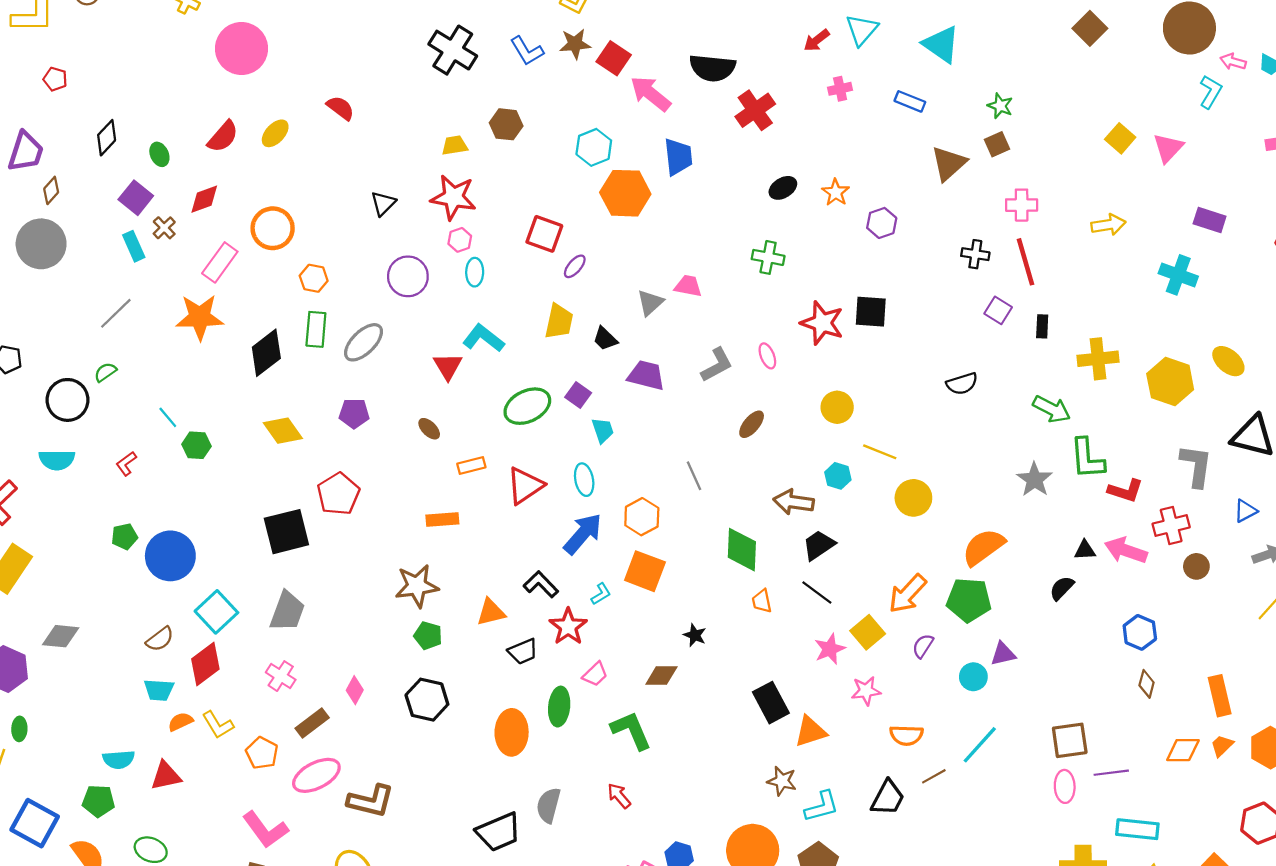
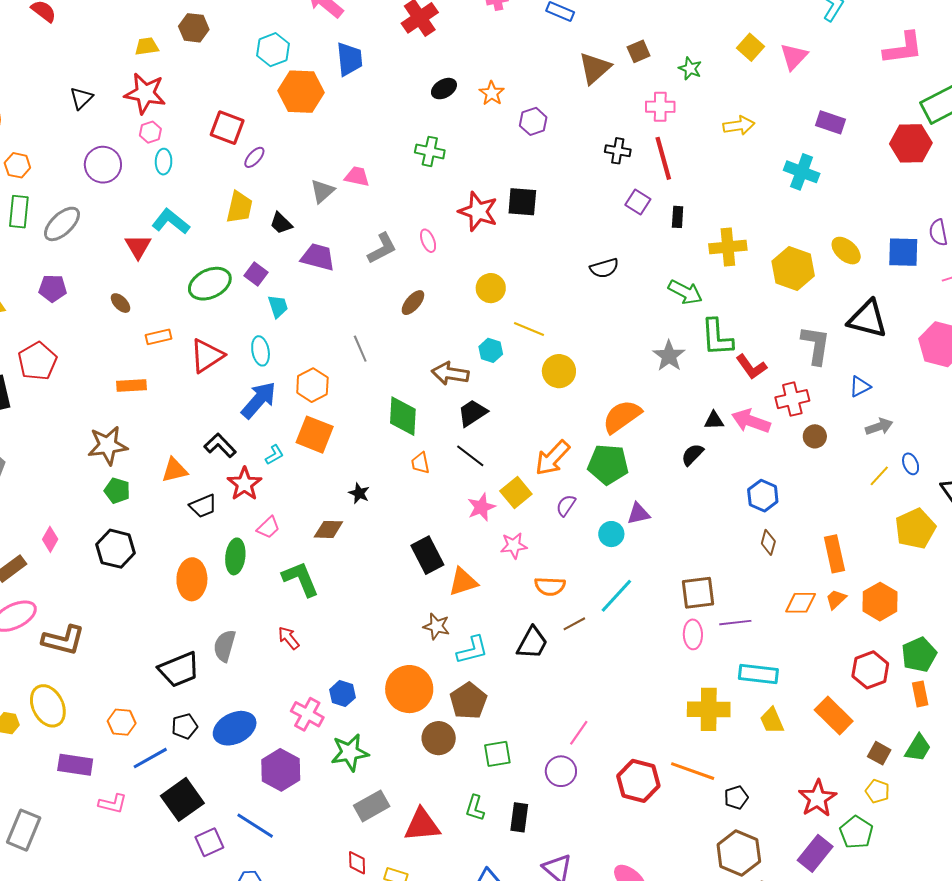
green star: (1000, 106) -> (690, 68), moved
red L-shape: (1125, 491) -> (751, 367), turned 36

